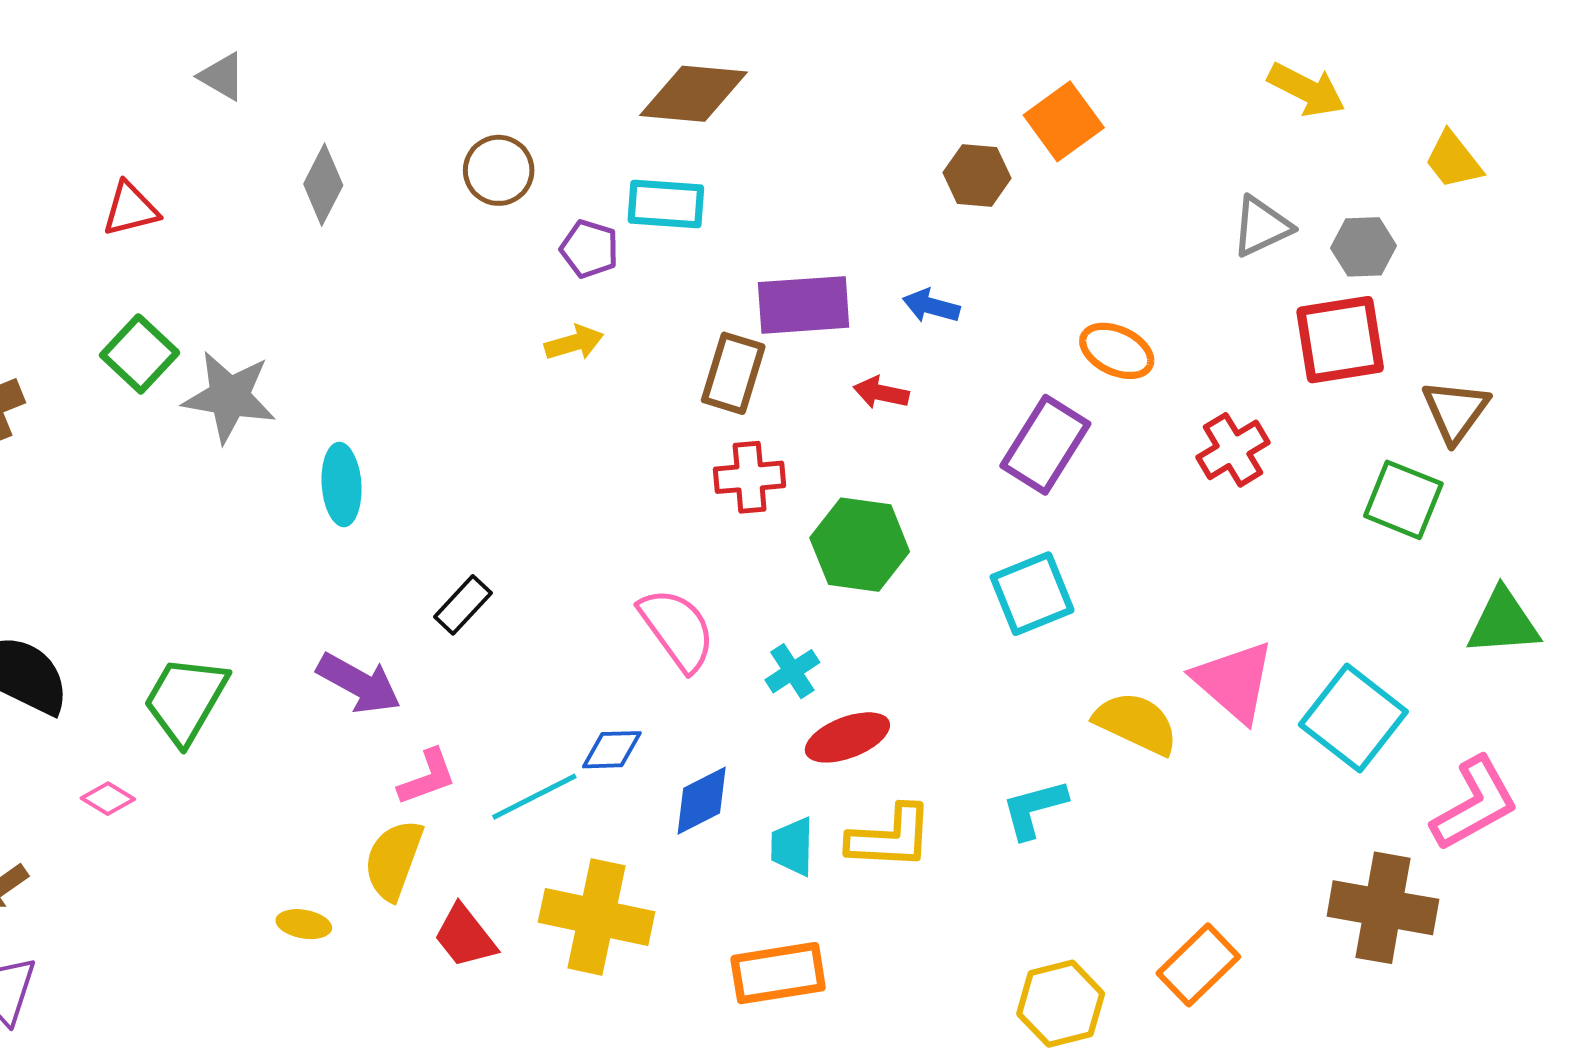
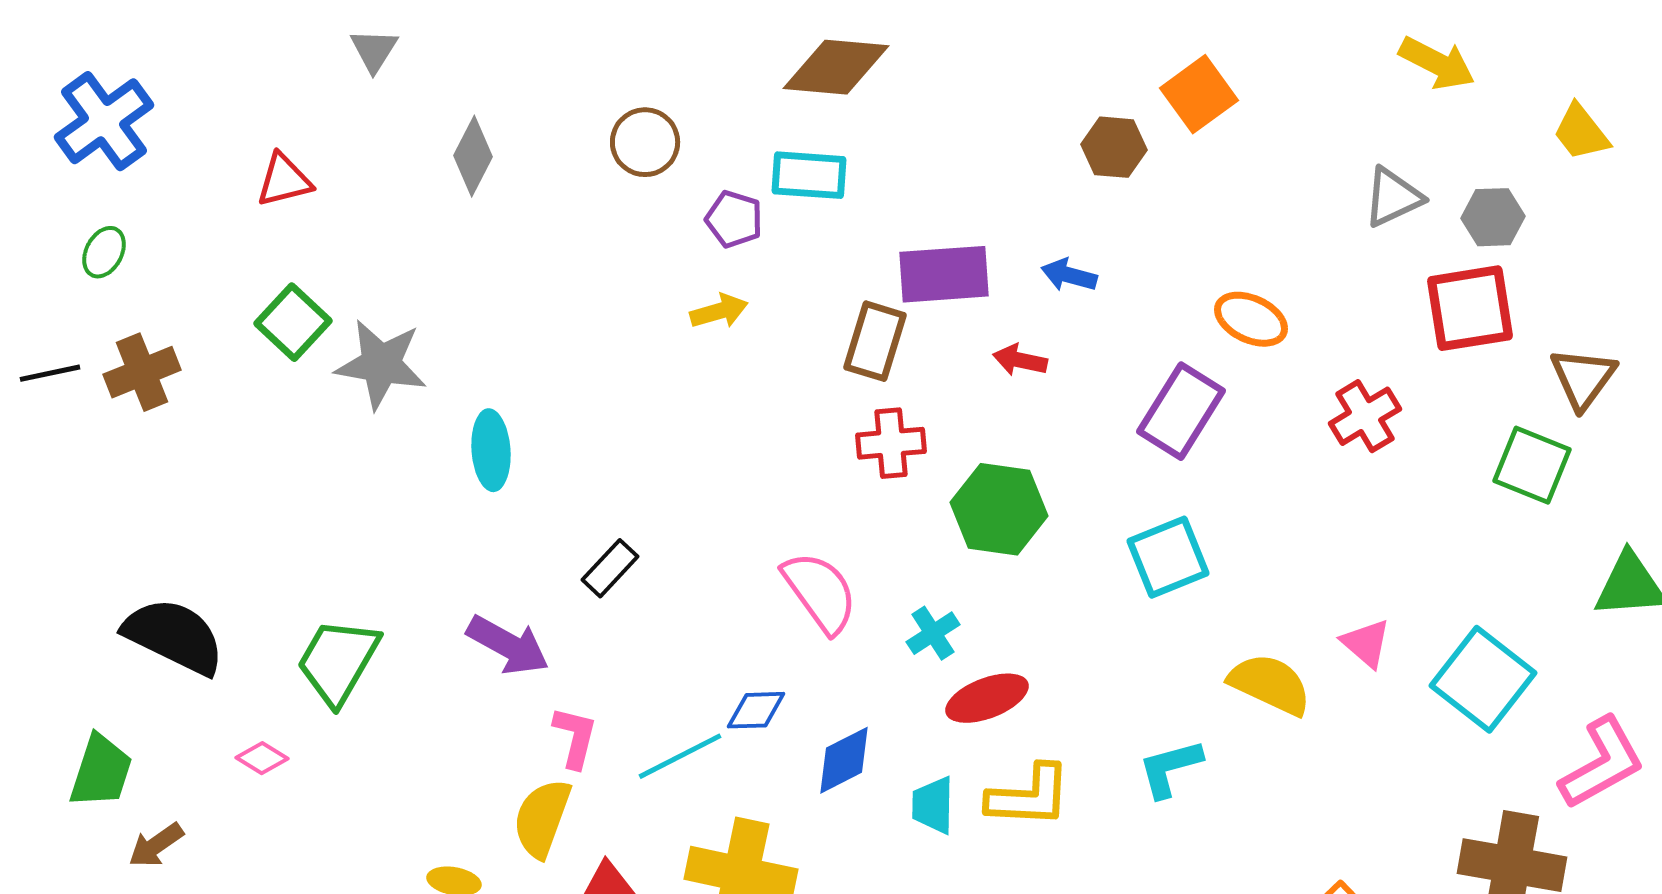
gray triangle: (222, 76) -> (374, 50), turned 32
pink triangle: (1234, 681) -> (1366, 643), size x0.6
pink L-shape: (427, 777) -> (575, 737), turned -56

